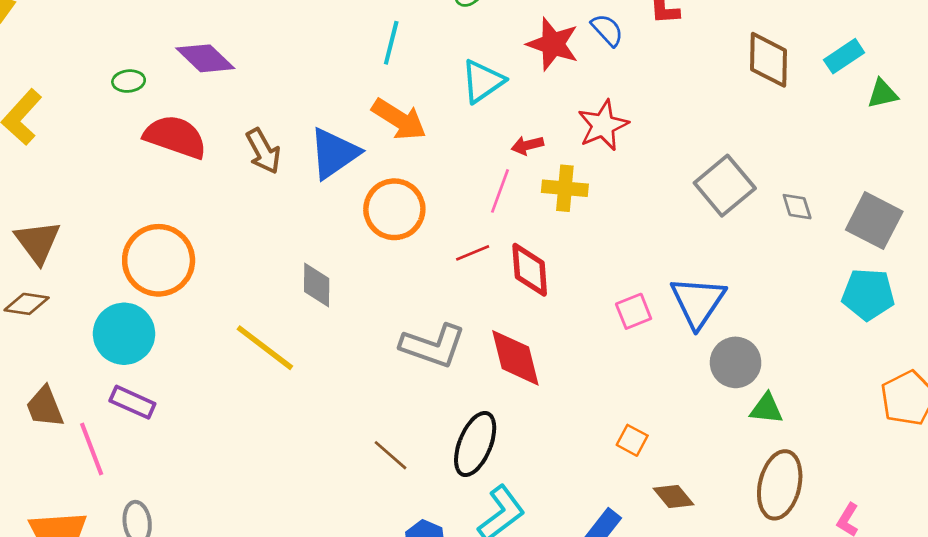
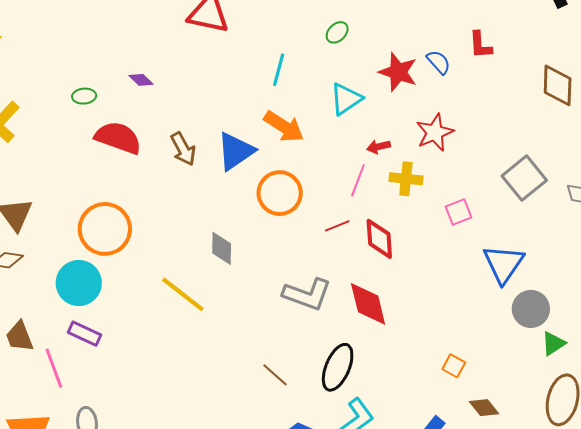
purple diamond: (205, 58) -> (141, 80), size x0.6
pink square: (634, 311) -> (459, 212), moved
green triangle: (767, 409) -> (553, 343), turned -40

